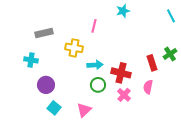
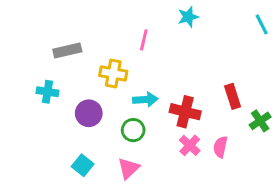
green cross: (170, 54) -> (260, 121), moved
purple circle: (46, 85) -> (89, 113), moved
green circle: (98, 85) -> (133, 130), moved
pink semicircle: (148, 87) -> (220, 147), moved

